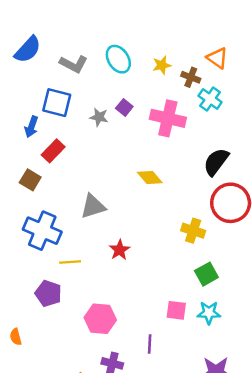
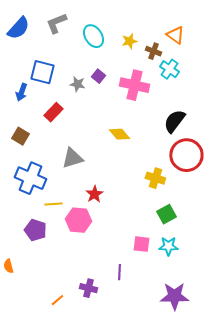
gray L-shape: (74, 64) -> (56, 23), moved, turned 130
red rectangle: (53, 151) -> (53, 112), moved
pink hexagon: (100, 319) -> (78, 220), moved

